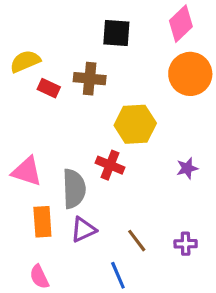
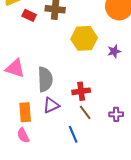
red cross: (110, 165) -> (81, 91), moved, turned -30
purple star: (187, 168) -> (114, 51), moved
orange rectangle: (42, 222) -> (25, 112), moved

